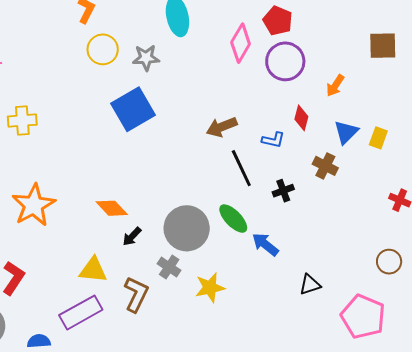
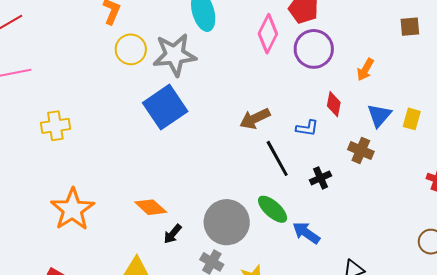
brown square: (383, 46) -> (410, 27), size x0.7
gray star: (146, 58) -> (175, 55), size x1.6

